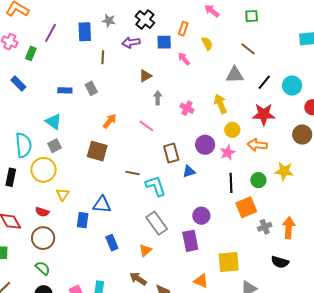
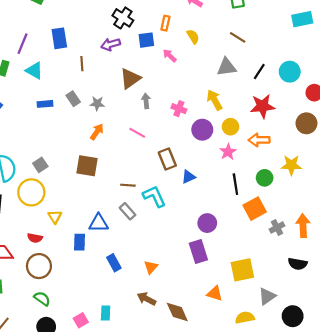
gray star: (109, 21) -> (97, 103), moved
brown triangle: (145, 76) -> (130, 79), size x1.5
cyan triangle: (53, 121) -> (34, 71), moved
purple circle: (205, 145) -> (202, 130), moved
gray rectangle: (157, 223) -> (128, 211), moved, size x0.7

